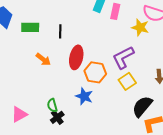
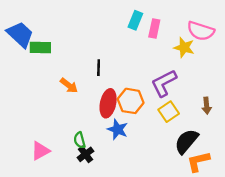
green rectangle: (30, 27) -> (40, 47), moved
black line: (60, 31) -> (99, 68), moved
red ellipse: (76, 57) -> (108, 103), moved

